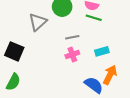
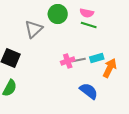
gray line: (72, 37) -> (79, 60), moved
orange arrow: (110, 75) -> (110, 68), moved

